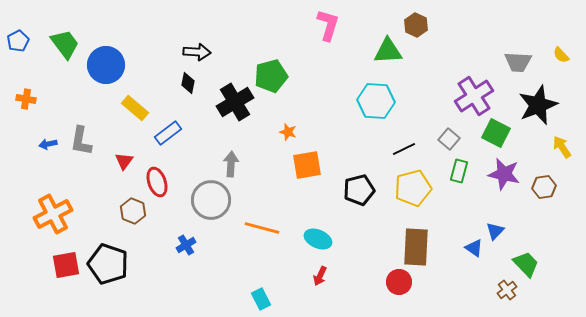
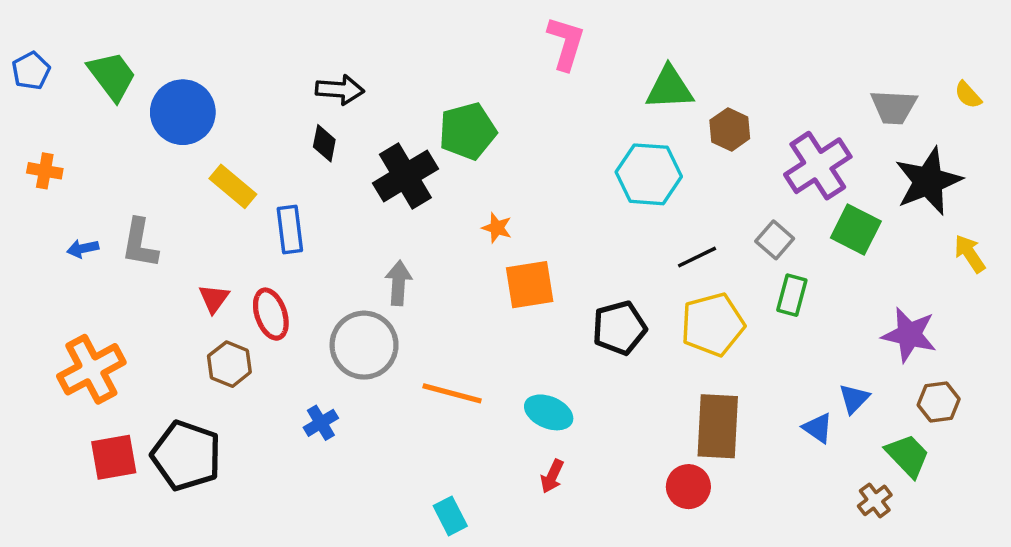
brown hexagon: (416, 25) -> (730, 129), moved
blue rectangle: (168, 133) -> (290, 229), turned -60
red triangle: (124, 161) -> (214, 299), moved
purple star: (504, 174) -> (909, 335), moved
brown hexagon: (544, 187) -> (939, 402), moved

